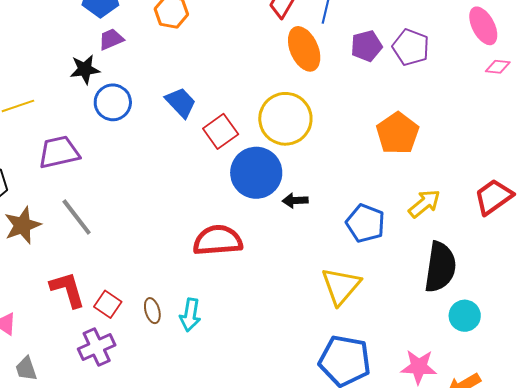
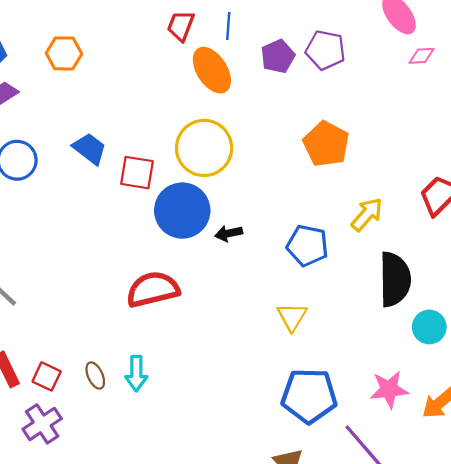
red square: (221, 131) -> (137, 173), turned -36
yellow triangle: (341, 286) -> (292, 317), size x0.7

